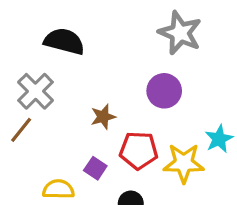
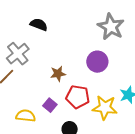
black semicircle: (64, 41) -> (39, 25), size x0.7

